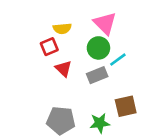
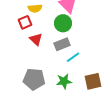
cyan line: (118, 60) -> (73, 57), moved
brown square: (126, 106) -> (93, 81), moved

